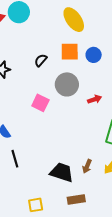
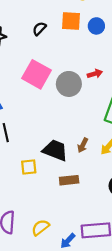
gray circle: (67, 84) -> (69, 84), moved
pink square: (40, 103) -> (37, 74), size x1.5
yellow square: (36, 205) -> (29, 167), moved

